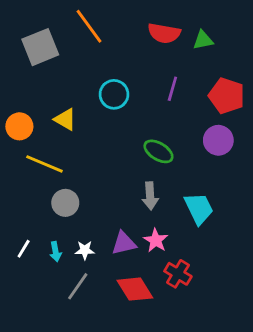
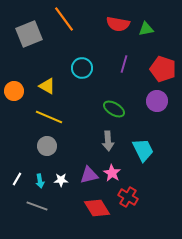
yellow line: (44, 164) -> (49, 117), moved
gray line: (78, 286) -> (37, 206), moved, turned 75

